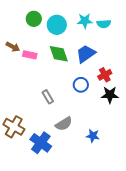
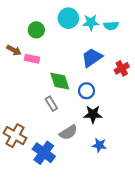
green circle: (34, 19) -> (36, 30), moved
cyan circle: (57, 25) -> (68, 18), moved
green diamond: (59, 54) -> (60, 81), moved
red cross: (105, 75) -> (122, 68), moved
black star: (110, 95) -> (93, 114), moved

